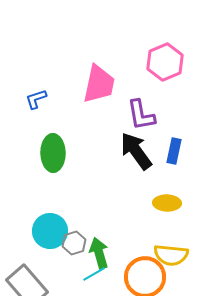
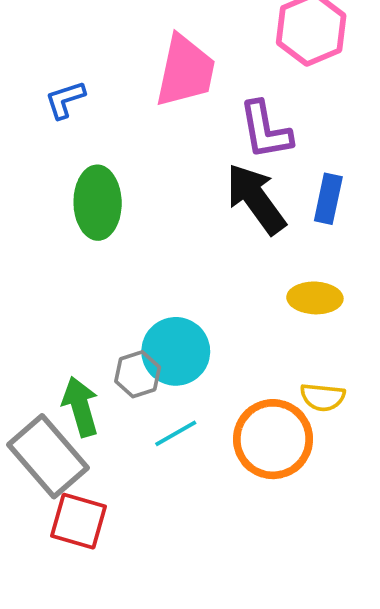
cyan circle: (50, 231) -> (176, 351), moved
green arrow: (99, 253) -> (80, 407), moved
yellow semicircle: (171, 255) -> (323, 397), size x0.7

